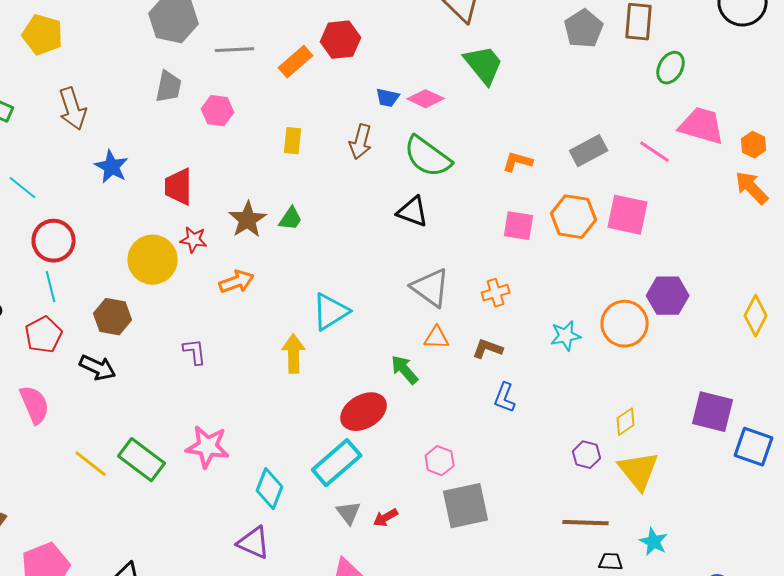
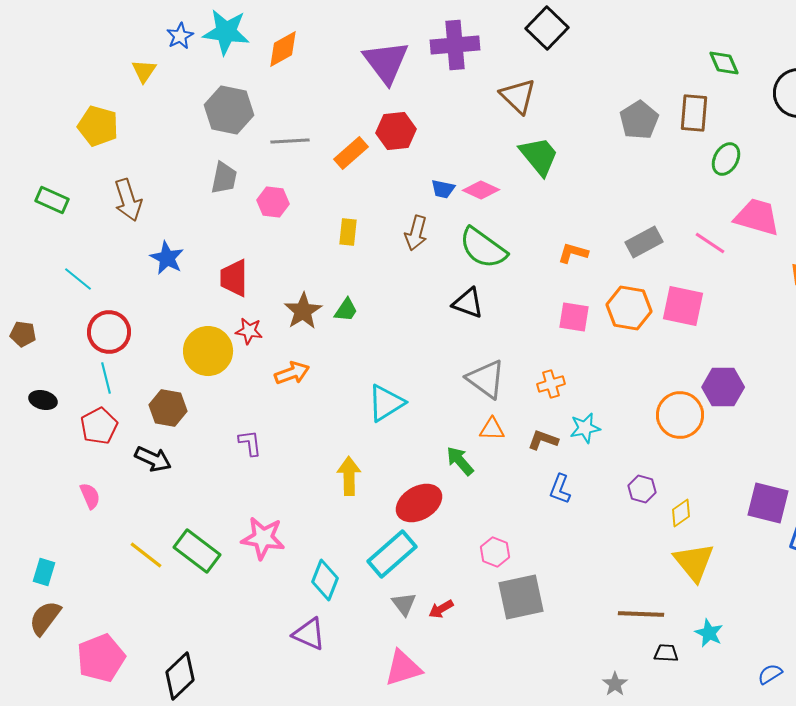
cyan star: (566, 336) -> (585, 428), moved
yellow arrow: (294, 354) -> (349, 476), moved
pink semicircle: (35, 405) -> (90, 496), size x0.7
purple hexagon: (587, 455) -> (642, 489), moved

